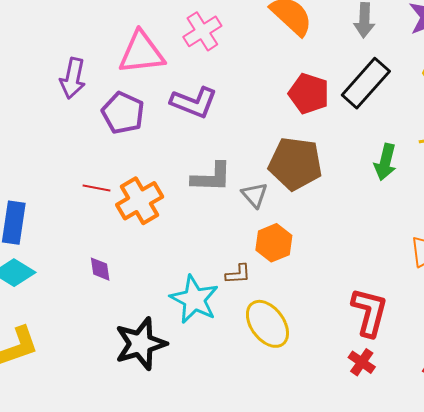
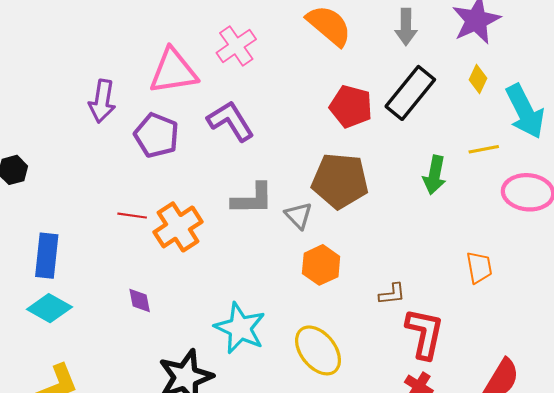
purple L-shape: (194, 102) -> (231, 121), turned -141
brown L-shape: (238, 274) -> (392, 294), moved

